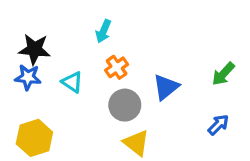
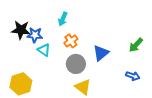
blue star: (28, 77) -> (35, 35), moved
blue arrow: (218, 125) -> (133, 76), turned 64

